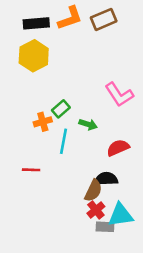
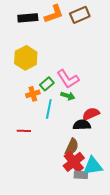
yellow hexagon: (34, 56) -> (26, 58), moved
pink L-shape: (119, 95) -> (68, 79), moved
black semicircle: (106, 179) -> (82, 125), moved
red cross: (96, 210) -> (74, 162), size x1.5

